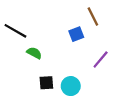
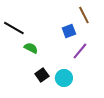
purple line: (101, 60) -> (80, 51), moved
black square: (46, 83) -> (42, 75), turned -32

